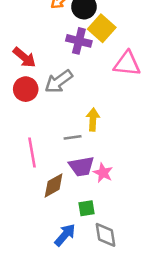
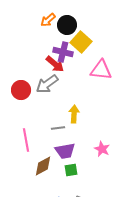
red arrow: (24, 57) -> (55, 64), moved
pink star: (103, 173) -> (102, 149), moved
green square: (87, 208) -> (71, 170), moved

